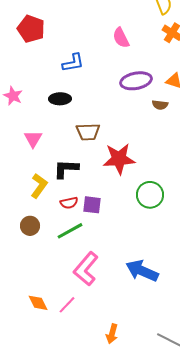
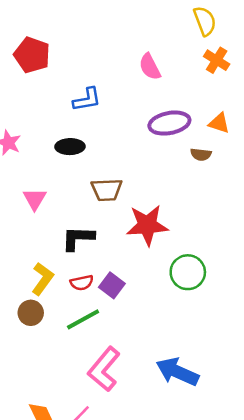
yellow L-shape: (39, 186) -> (42, 279), moved
purple square: (92, 205) -> (112, 285), turned 30

